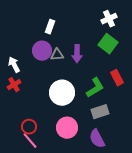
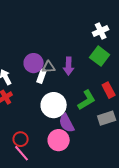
white rectangle: (50, 27) -> (42, 76), moved
gray rectangle: (100, 112) -> (107, 118), moved
purple semicircle: (97, 139) -> (67, 123), moved

